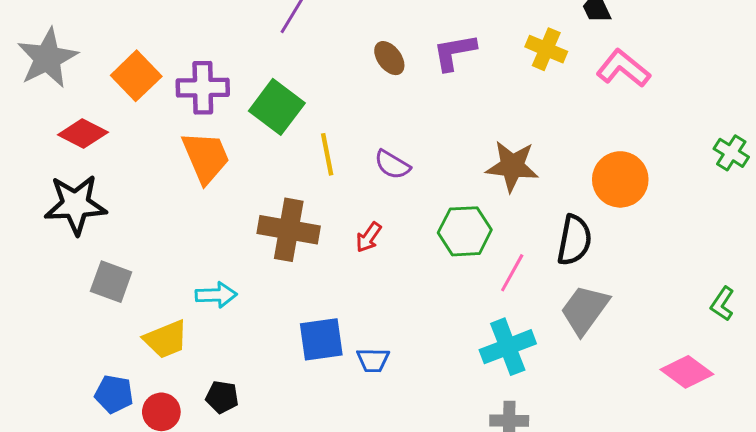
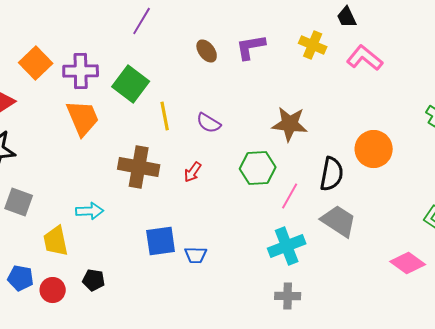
orange circle: (620, 179) -> (374, 149), moved
gray trapezoid: (585, 310) -> (339, 221), turned 87
yellow trapezoid: (166, 339) -> (56, 241), turned 100

